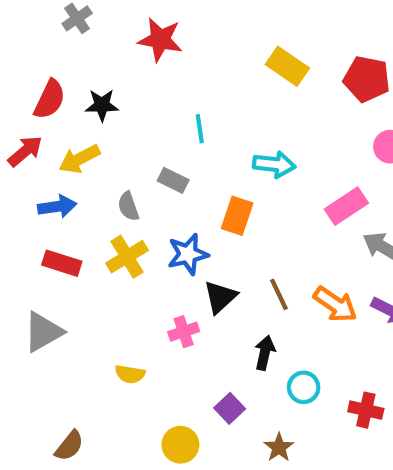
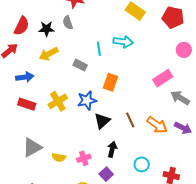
cyan line: (200, 129) -> (99, 49), moved
yellow arrow: (79, 159) -> (49, 54), moved
cyan arrow: (274, 164) -> (123, 42), moved
gray semicircle: (128, 206) -> (68, 23), moved
gray triangle: (43, 332) -> (32, 147), moved
pink cross: (184, 332) -> (84, 158), moved
black arrow: (265, 353) -> (112, 149), moved

